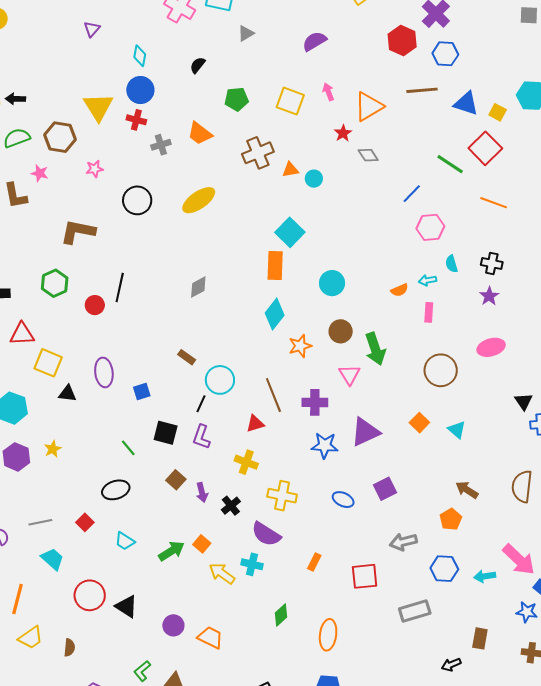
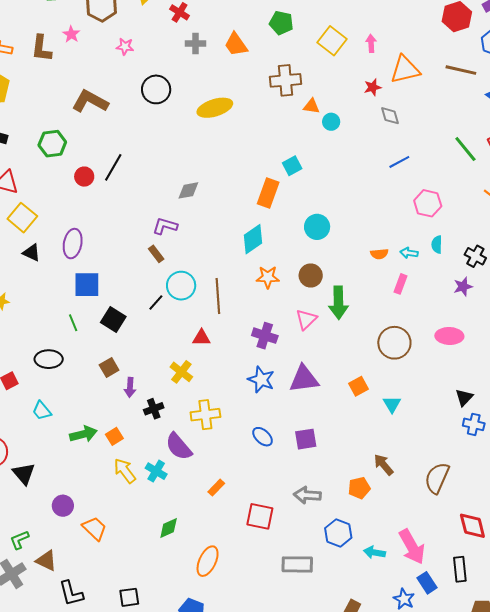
blue line: (412, 194) -> (399, 162), moved
cyan square: (290, 232) -> (292, 166), size x0.7
blue square: (142, 392) -> (87, 285), moved, size x1.6
brown line: (273, 395) -> (218, 296), moved
purple L-shape: (201, 437) -> (165, 226), moved, turned 70
yellow cross: (282, 496) -> (205, 415), turned -36

